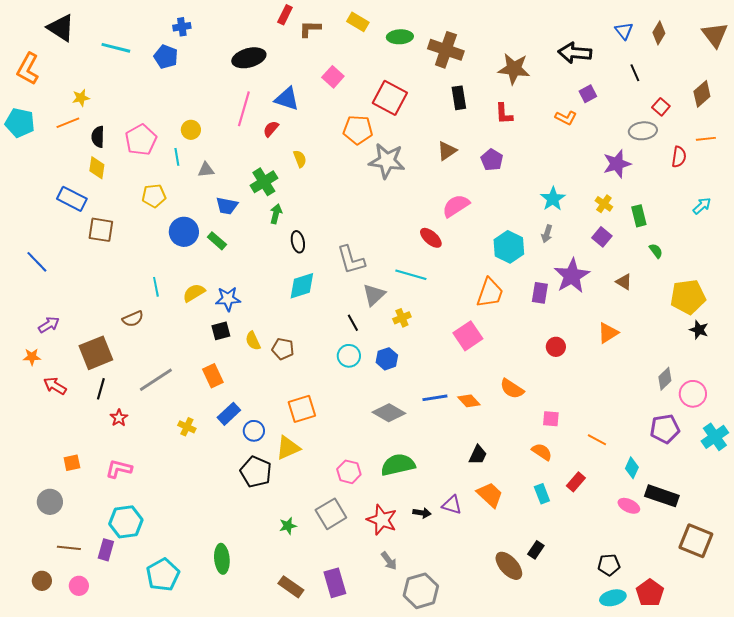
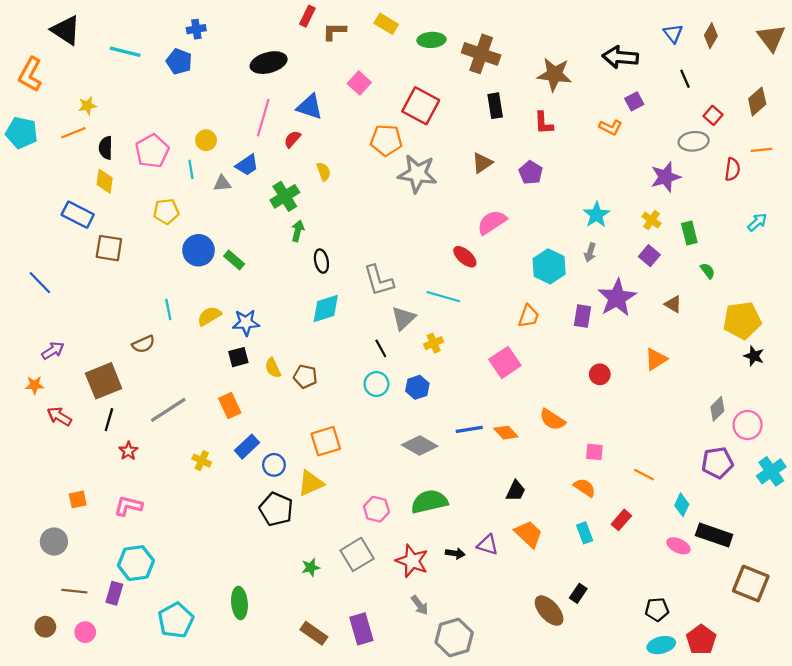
blue trapezoid: (227, 206) -> (247, 165), moved, turned -45
orange trapezoid: (490, 293) -> (529, 316), size x0.7

